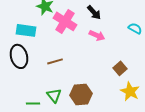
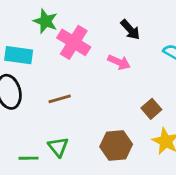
black arrow: (94, 12) -> (130, 30), moved
brown hexagon: (81, 94) -> (116, 146), moved

